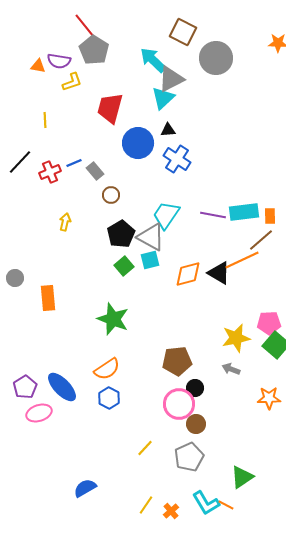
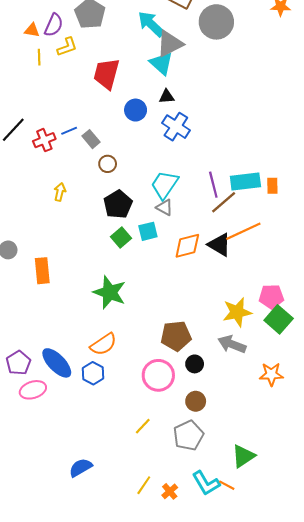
purple semicircle: (59, 61) -> (54, 25), turned -75
cyan triangle: (163, 98) -> (161, 63), turned -35
yellow line: (45, 120) -> (39, 57), moved
blue circle: (138, 143) -> (136, 110), size x0.7
purple line: (213, 215) -> (213, 185), turned 65
gray triangle: (151, 237) -> (165, 207), moved, size x0.6
brown line: (261, 240) -> (224, 202), moved
gray arrow: (231, 369) -> (232, 344), size x1.5
blue hexagon: (109, 398) -> (93, 373), moved
pink circle: (179, 404) -> (158, 375), moved

